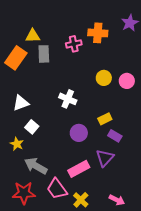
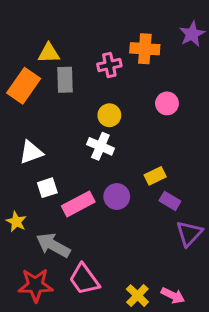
yellow circle: (104, 78) -> (109, 115), moved
pink circle: (127, 81) -> (167, 103), moved
white square: (32, 127) -> (47, 188), turned 32
yellow star: (17, 144) -> (16, 222), moved
purple triangle: (105, 158) -> (189, 233), moved
pink rectangle: (79, 169) -> (78, 204), moved
yellow cross: (81, 200) -> (137, 296), moved

